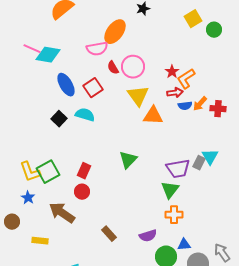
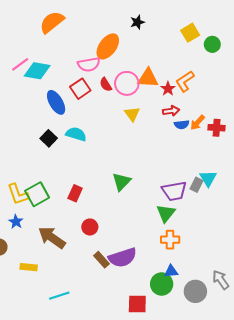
pink line: (32, 49) -> (20, 64), turned -60
orange L-shape: (186, 79) -> (185, 81), moved
red square: (93, 88) -> (80, 89), moved
yellow triangle: (138, 96) -> (132, 114), size x0.7
orange triangle: (153, 116) -> (148, 78), moved
red circle: (82, 192) -> (90, 227), moved
purple semicircle: (148, 236) -> (123, 258), moved, size x1.5
blue triangle: (184, 245) -> (171, 271), moved

